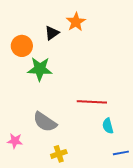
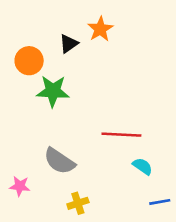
cyan semicircle: (108, 126) -> (143, 166), turned 140

